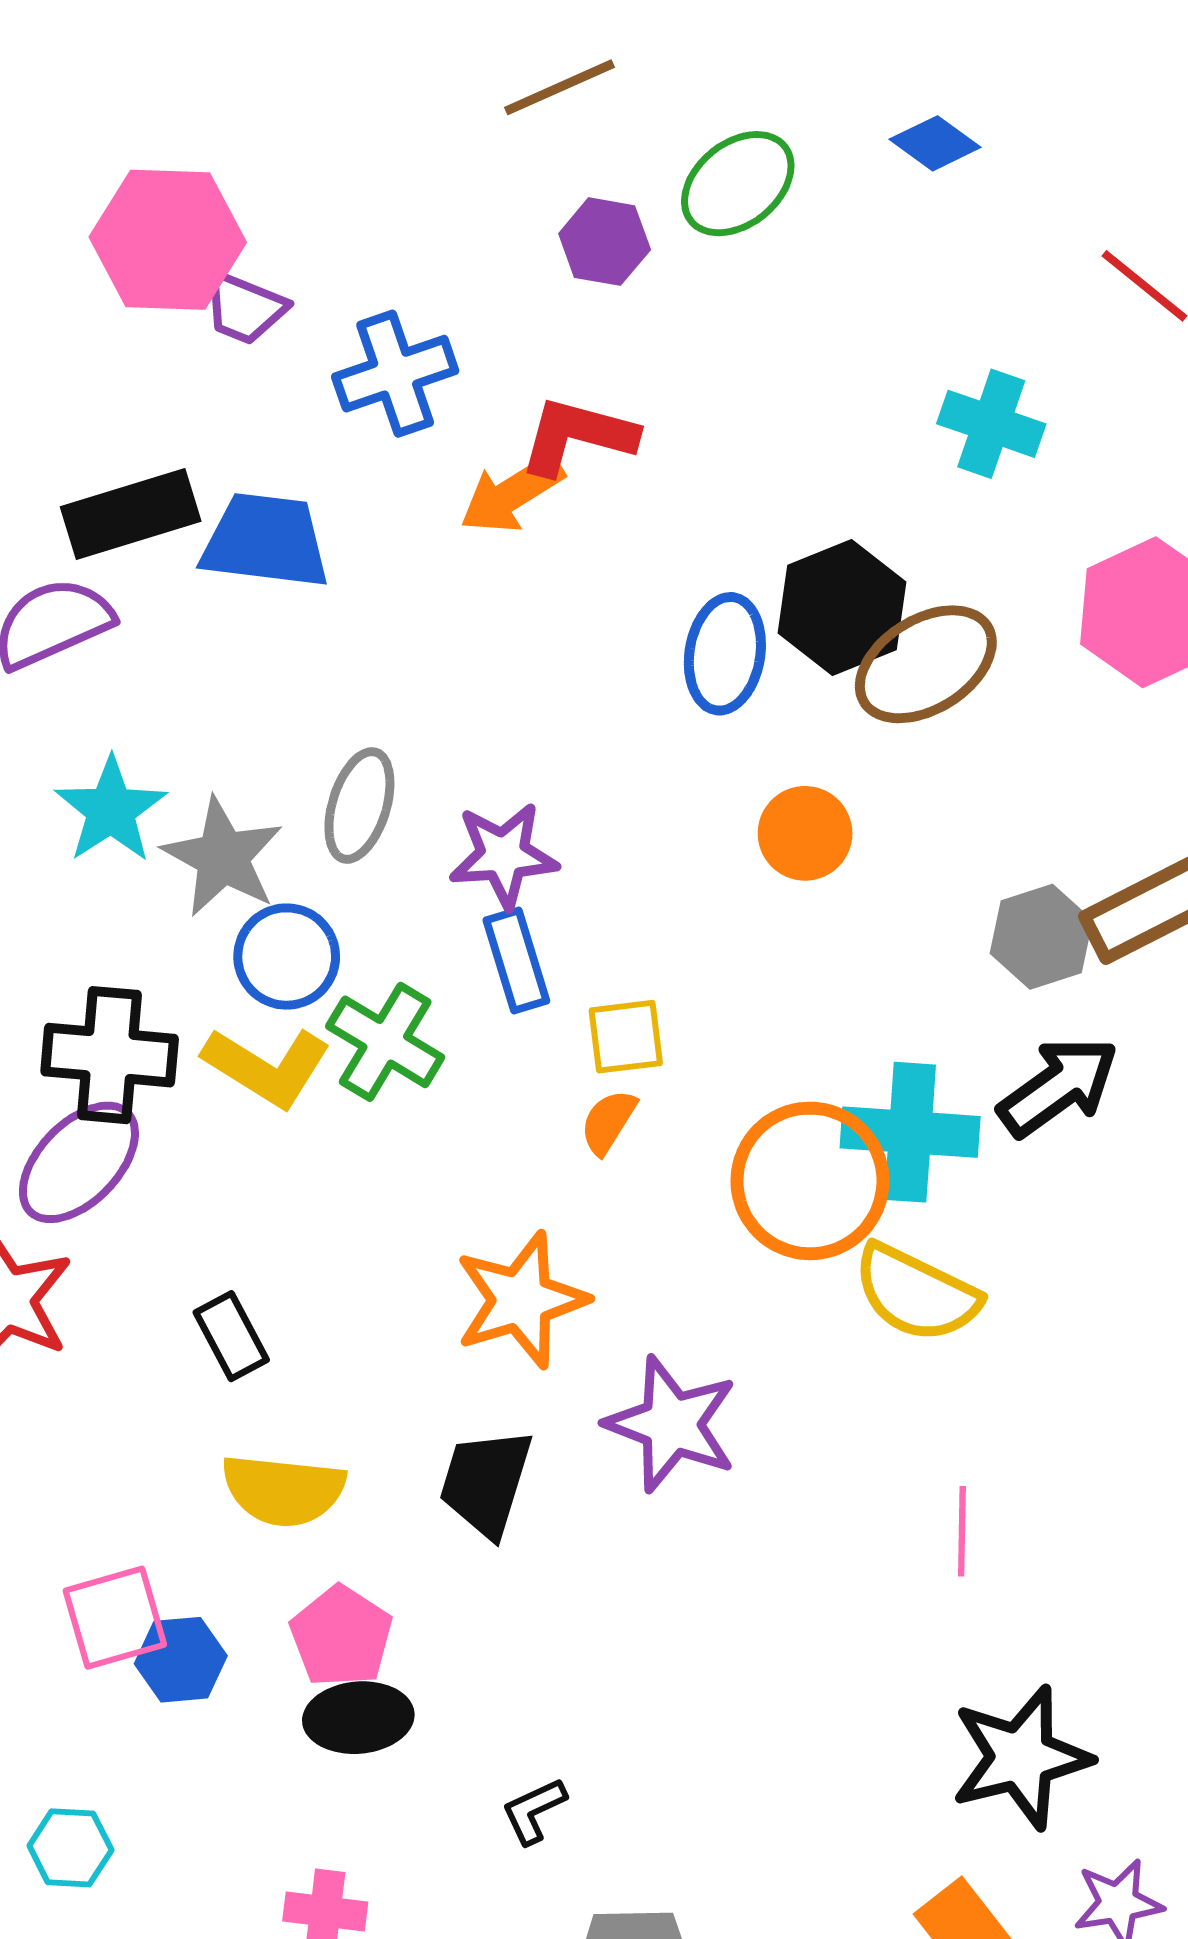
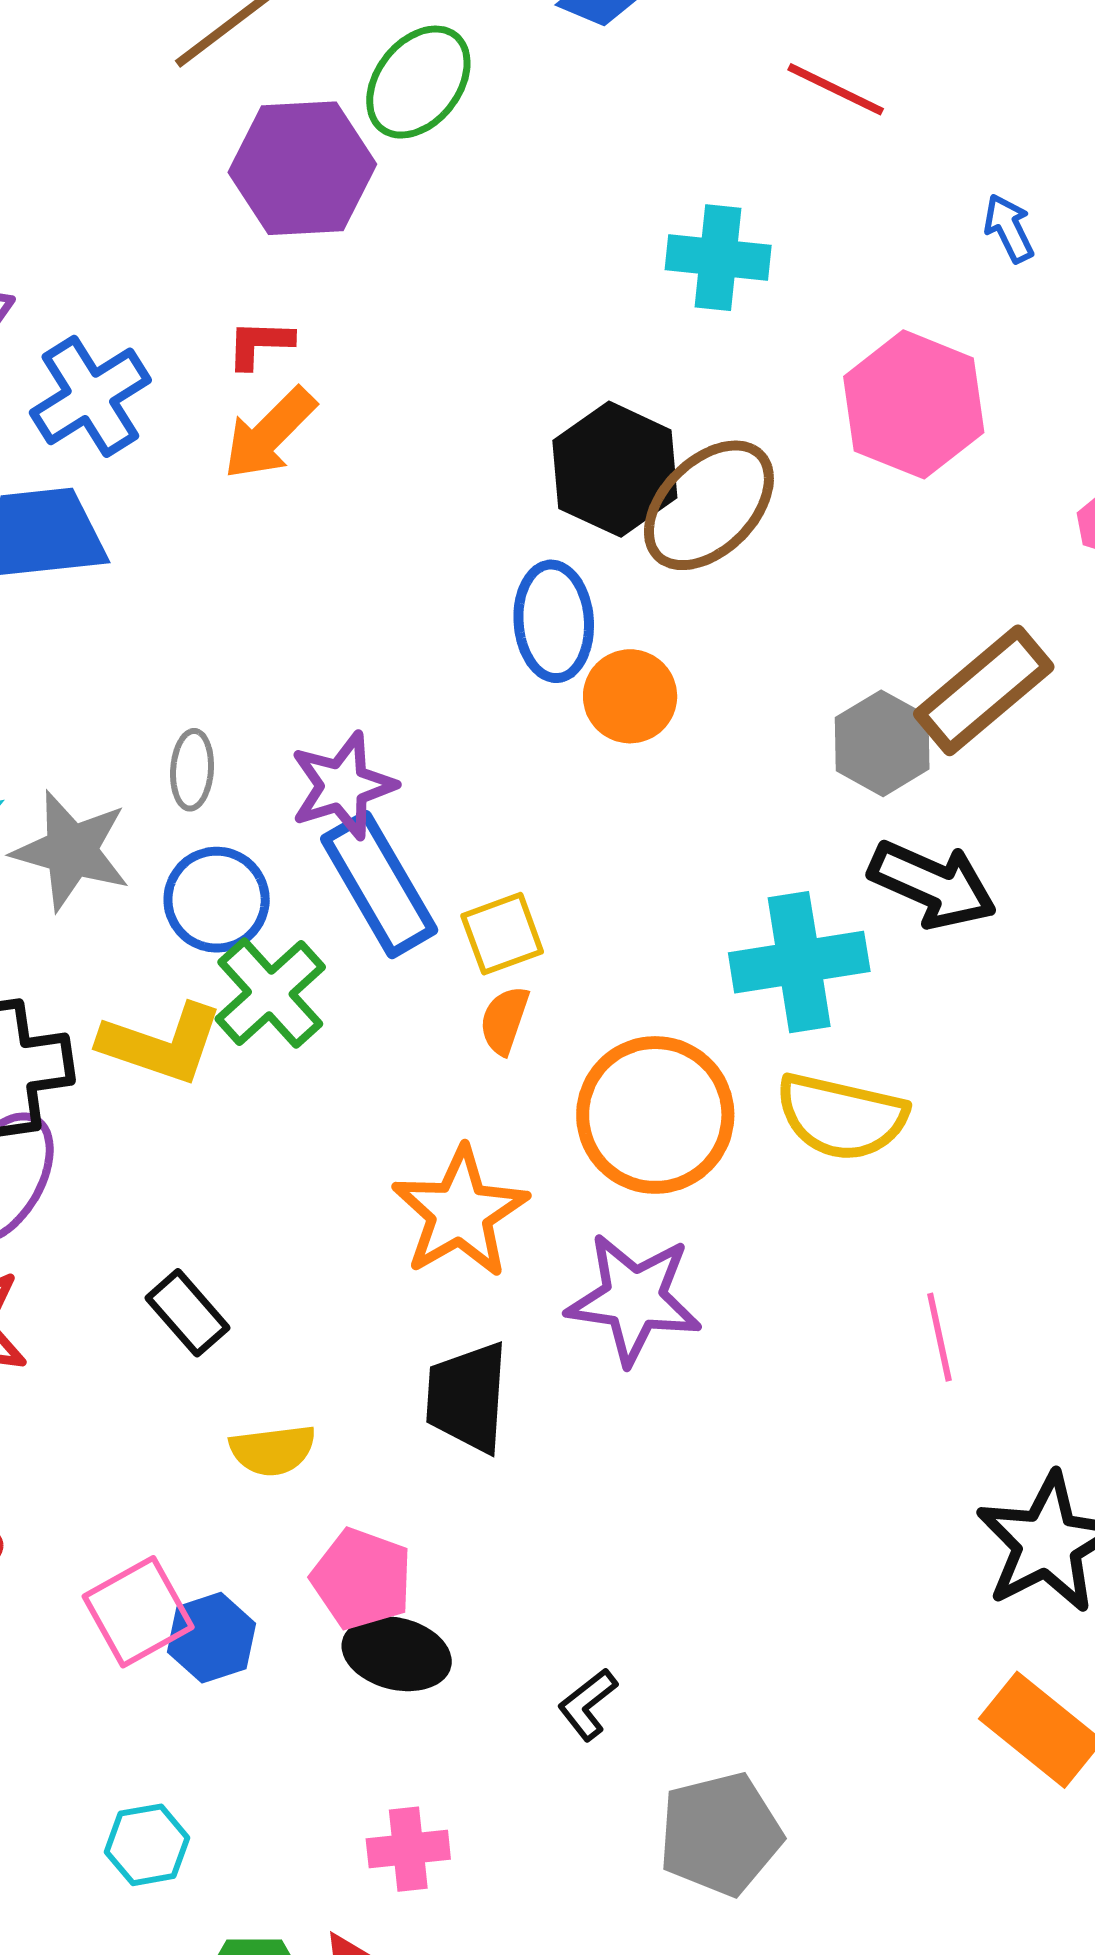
purple hexagon: (605, 242) -> (302, 168), size x1.6
blue cross: (395, 374) -> (90, 396), moved
red L-shape: (577, 436) -> (260, 344), moved, size x0.6
blue ellipse: (725, 654) -> (554, 621), moved
gray ellipse: (359, 805) -> (192, 770), size x0.7
blue circle: (287, 957) -> (217, 900), moved
blue rectangle: (516, 960) -> (379, 885), size x1.4
green cross: (385, 1042) -> (270, 993), turned 30
black arrow: (1058, 1087) -> (933, 885), turned 73
orange circle: (810, 1181) -> (655, 1115), moved
yellow semicircle: (283, 1490) -> (273, 1450), size x0.7
black ellipse: (358, 1718) -> (397, 1654), turned 32

